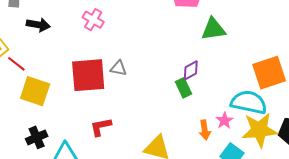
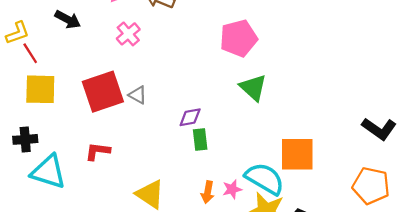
green triangle: (213, 29) -> (253, 88), turned 32
purple diamond: (191, 70) -> (190, 117), moved
red square: (88, 75) -> (103, 92), turned -33
yellow square: (35, 91) -> (40, 89), turned -36

